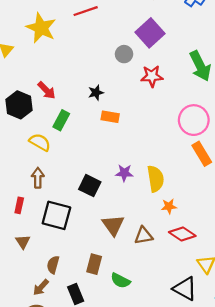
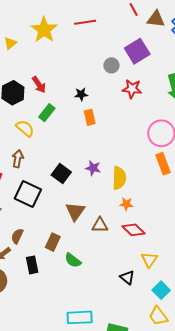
orange rectangle: (110, 117) -> (90, 117), turned 56
black triangle: (185, 289) -> (127, 277), size x0.7

